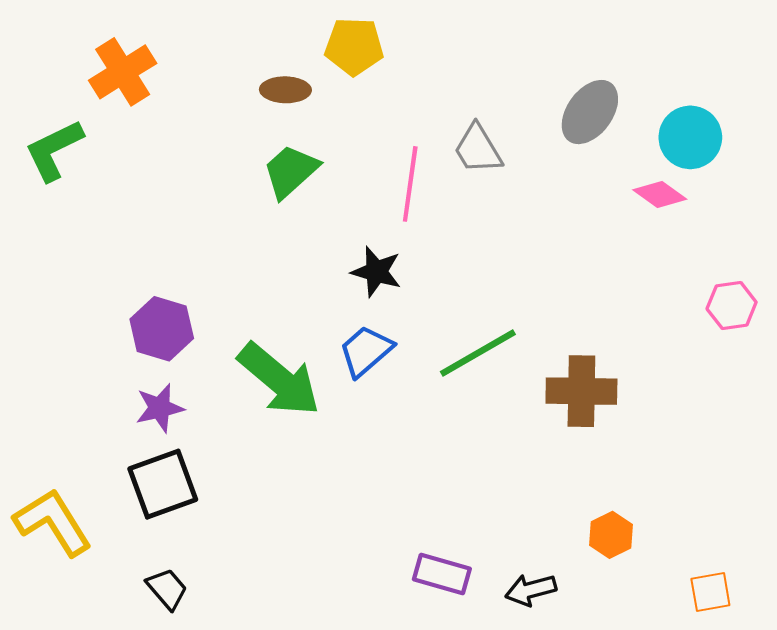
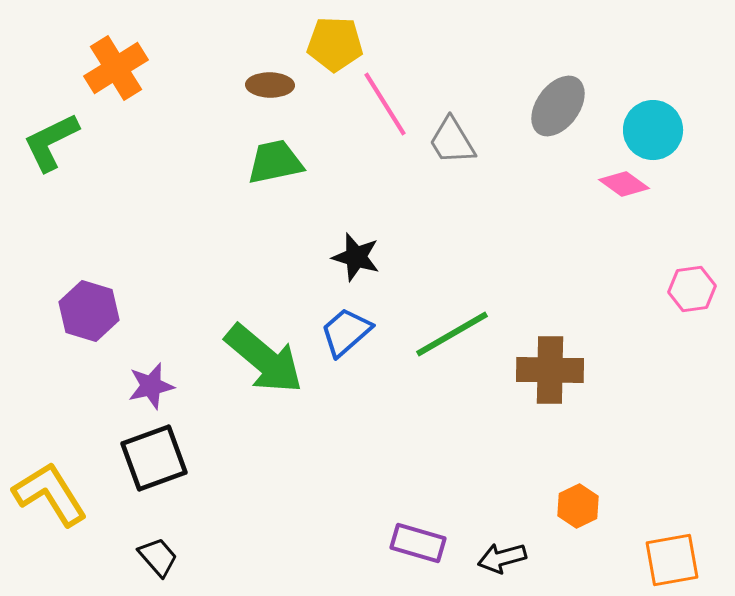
green trapezoid: (291, 171) -> (275, 162), turned 30
pink line: (410, 184) -> (385, 104), moved, turned -40
purple hexagon: (162, 329) -> (89, 311), moved
orange square: (710, 592) -> (672, 560), size x1.4

